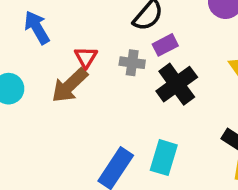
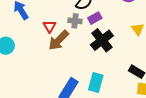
gray cross: (132, 63) -> (75, 21), moved
brown arrow: (70, 85) -> (59, 40), moved

